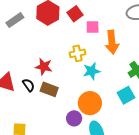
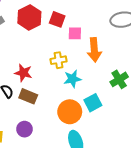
red square: (75, 14) -> (57, 19), turned -35
cyan square: (126, 95) -> (93, 103), moved
purple circle: (74, 118) -> (24, 129), moved

